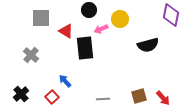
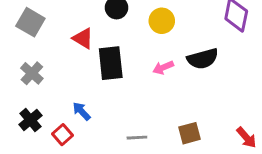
gray square: (41, 18) -> (30, 22), moved, turned 30
pink arrow: (101, 29) -> (163, 67), moved
black cross: (21, 94) -> (30, 120), moved
red arrow: (163, 98) -> (246, 138), moved

